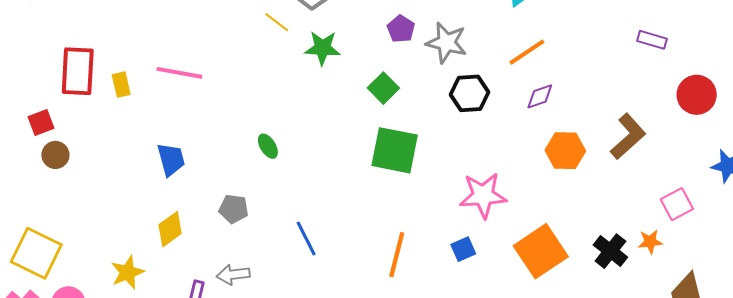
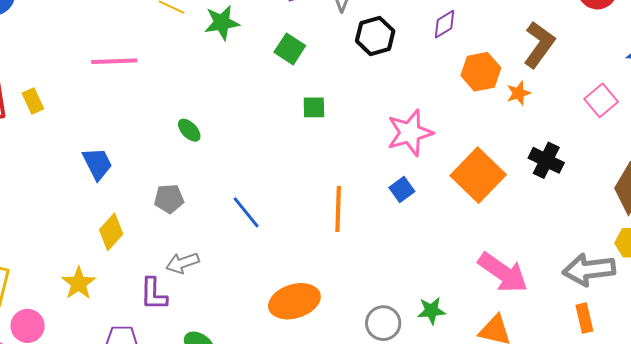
pink line: (179, 73) -> (114, 61), moved
green square: (395, 150) -> (314, 107), size x0.5
orange star: (650, 242) -> (518, 93), moved

